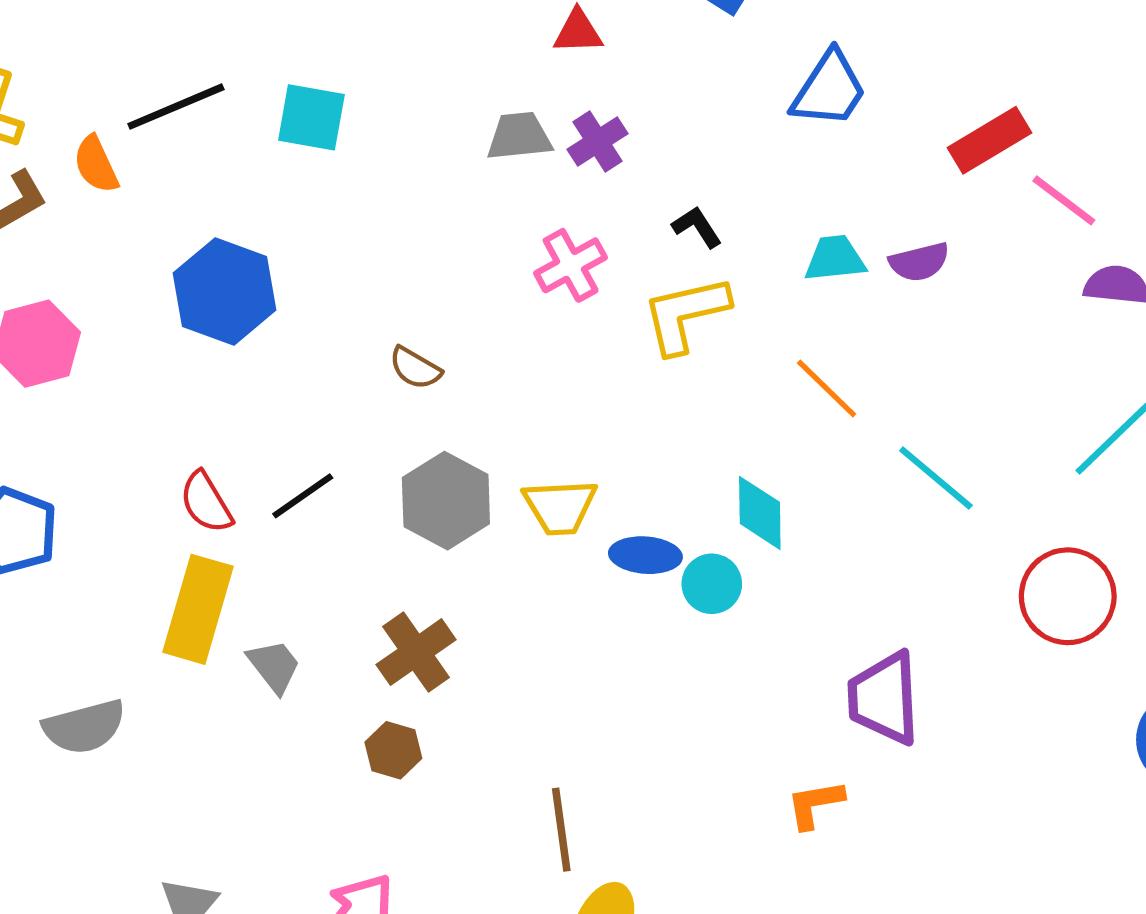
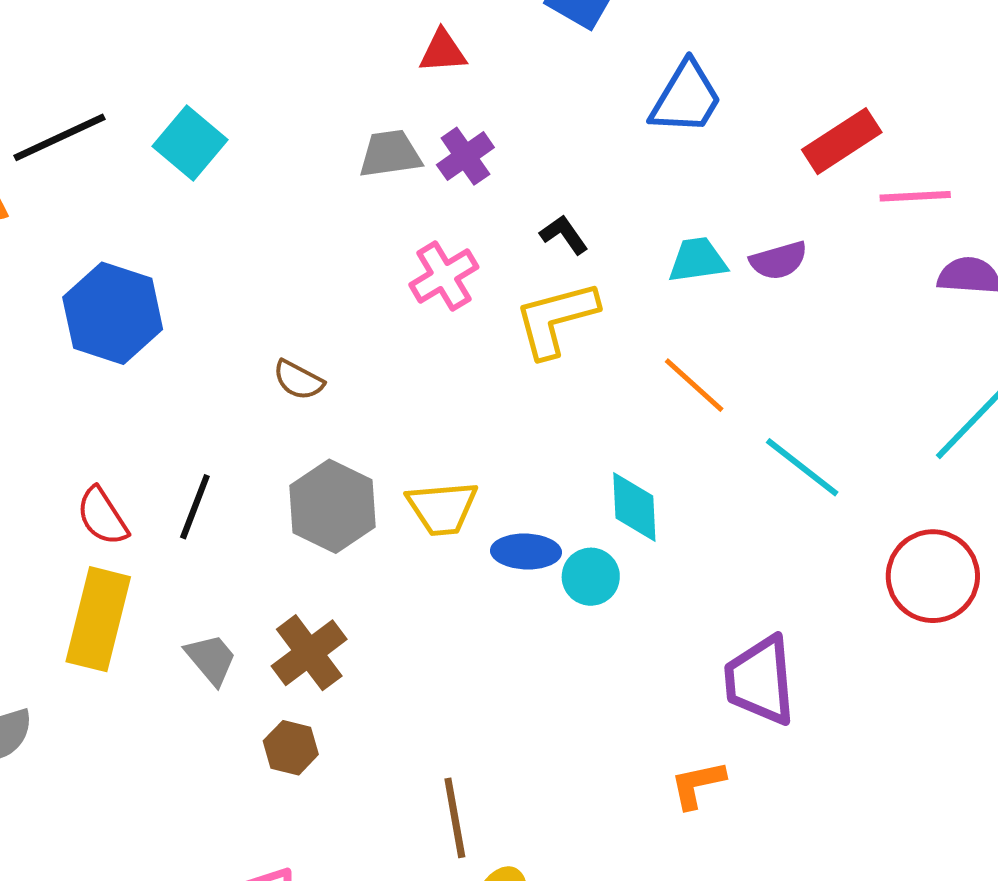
cyan square: (311, 117) -> (190, 143), turned 32
pink line: (1064, 200) -> (915, 196), turned -38
black line: (303, 496) -> (195, 507), turned -32
gray trapezoid: (274, 666) -> (211, 659), moved

